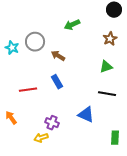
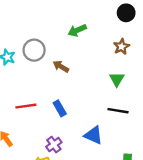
green triangle: (106, 67) -> (117, 79), turned -40
blue rectangle: (57, 82) -> (60, 108), moved
purple cross: (52, 123) -> (54, 145), turned 32

